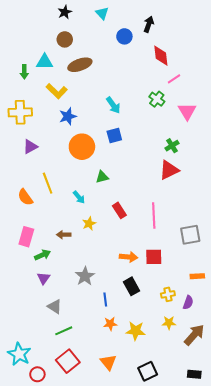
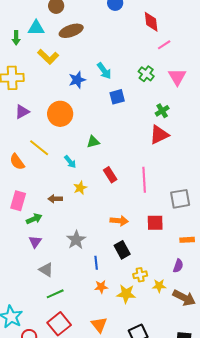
green cross: (157, 99) -> (146, 74), moved
blue star: (68, 116) -> (77, 80), moved
blue square: (114, 136) -> (117, 97), moved
orange circle: (82, 147) -> (60, 114), moved
yellow line: (48, 183) -> (39, 148), turned -30
red square: (154, 257) -> (155, 223), moved
yellow cross: (168, 294) -> (140, 275), moved
brown arrow: (194, 335) -> (184, 298), turned 75

